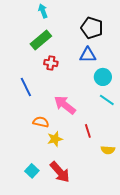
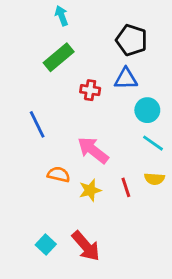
red cross: (51, 63) -> (90, 90), moved
yellow star: (55, 139) -> (90, 190), moved
yellow semicircle: (108, 150) -> (154, 179), moved

